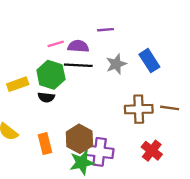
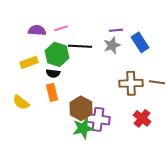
purple line: (106, 30) -> (116, 30), moved
purple semicircle: (78, 46) -> (37, 30), moved
orange rectangle: (45, 144) -> (52, 92), moved

